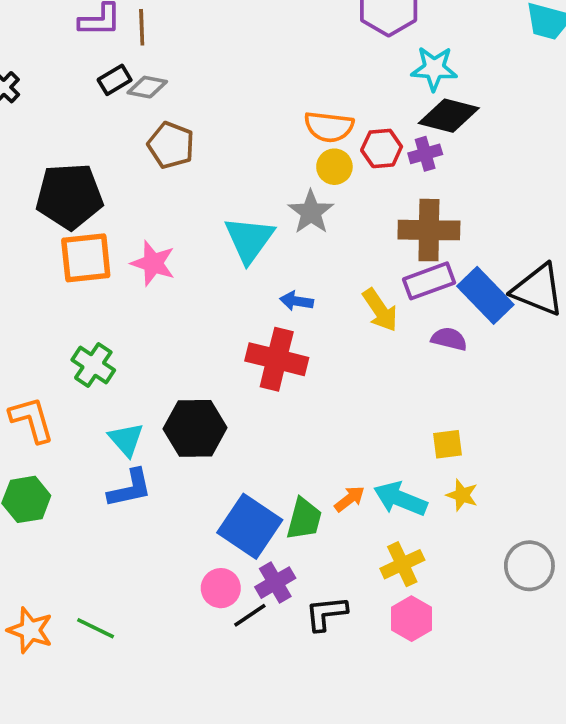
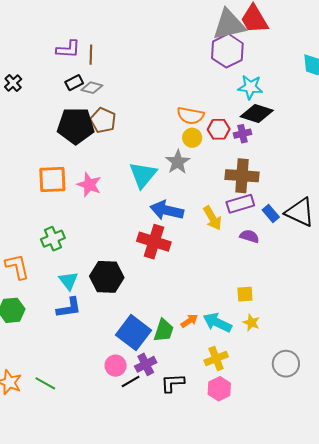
black pentagon: (69, 196) -> (76, 126), moved
blue rectangle: (485, 295) -> (271, 214), size x0.6
blue arrow: (297, 301) -> (167, 210), size x1.8
green cross: (93, 365) -> (53, 239), turned 30

